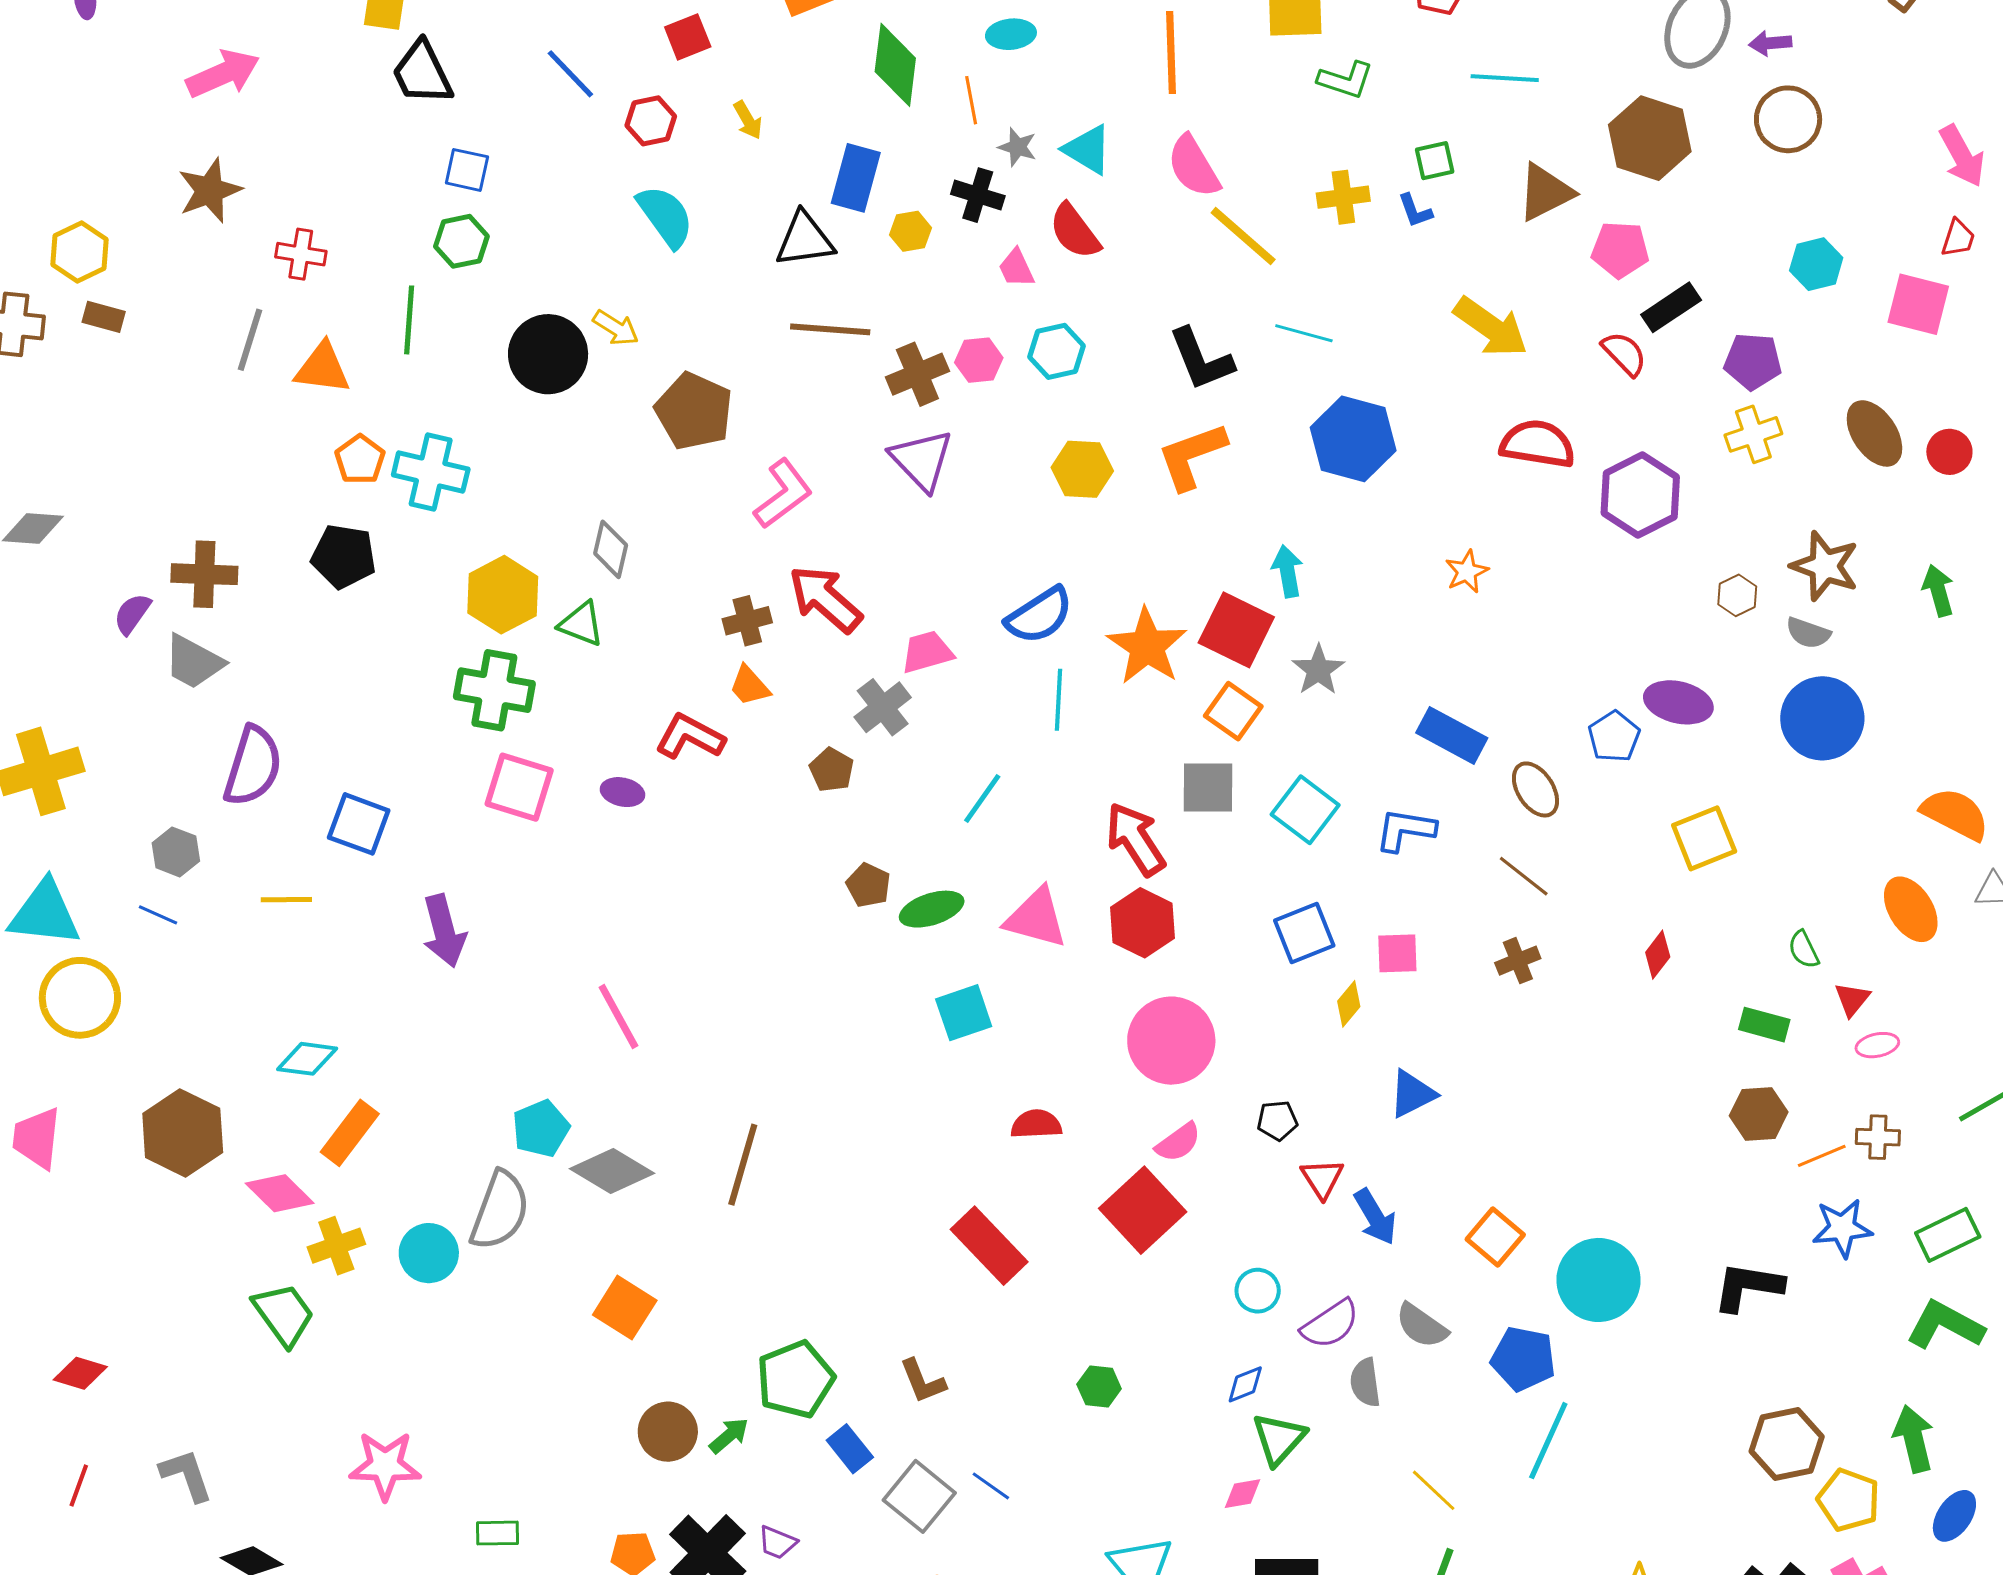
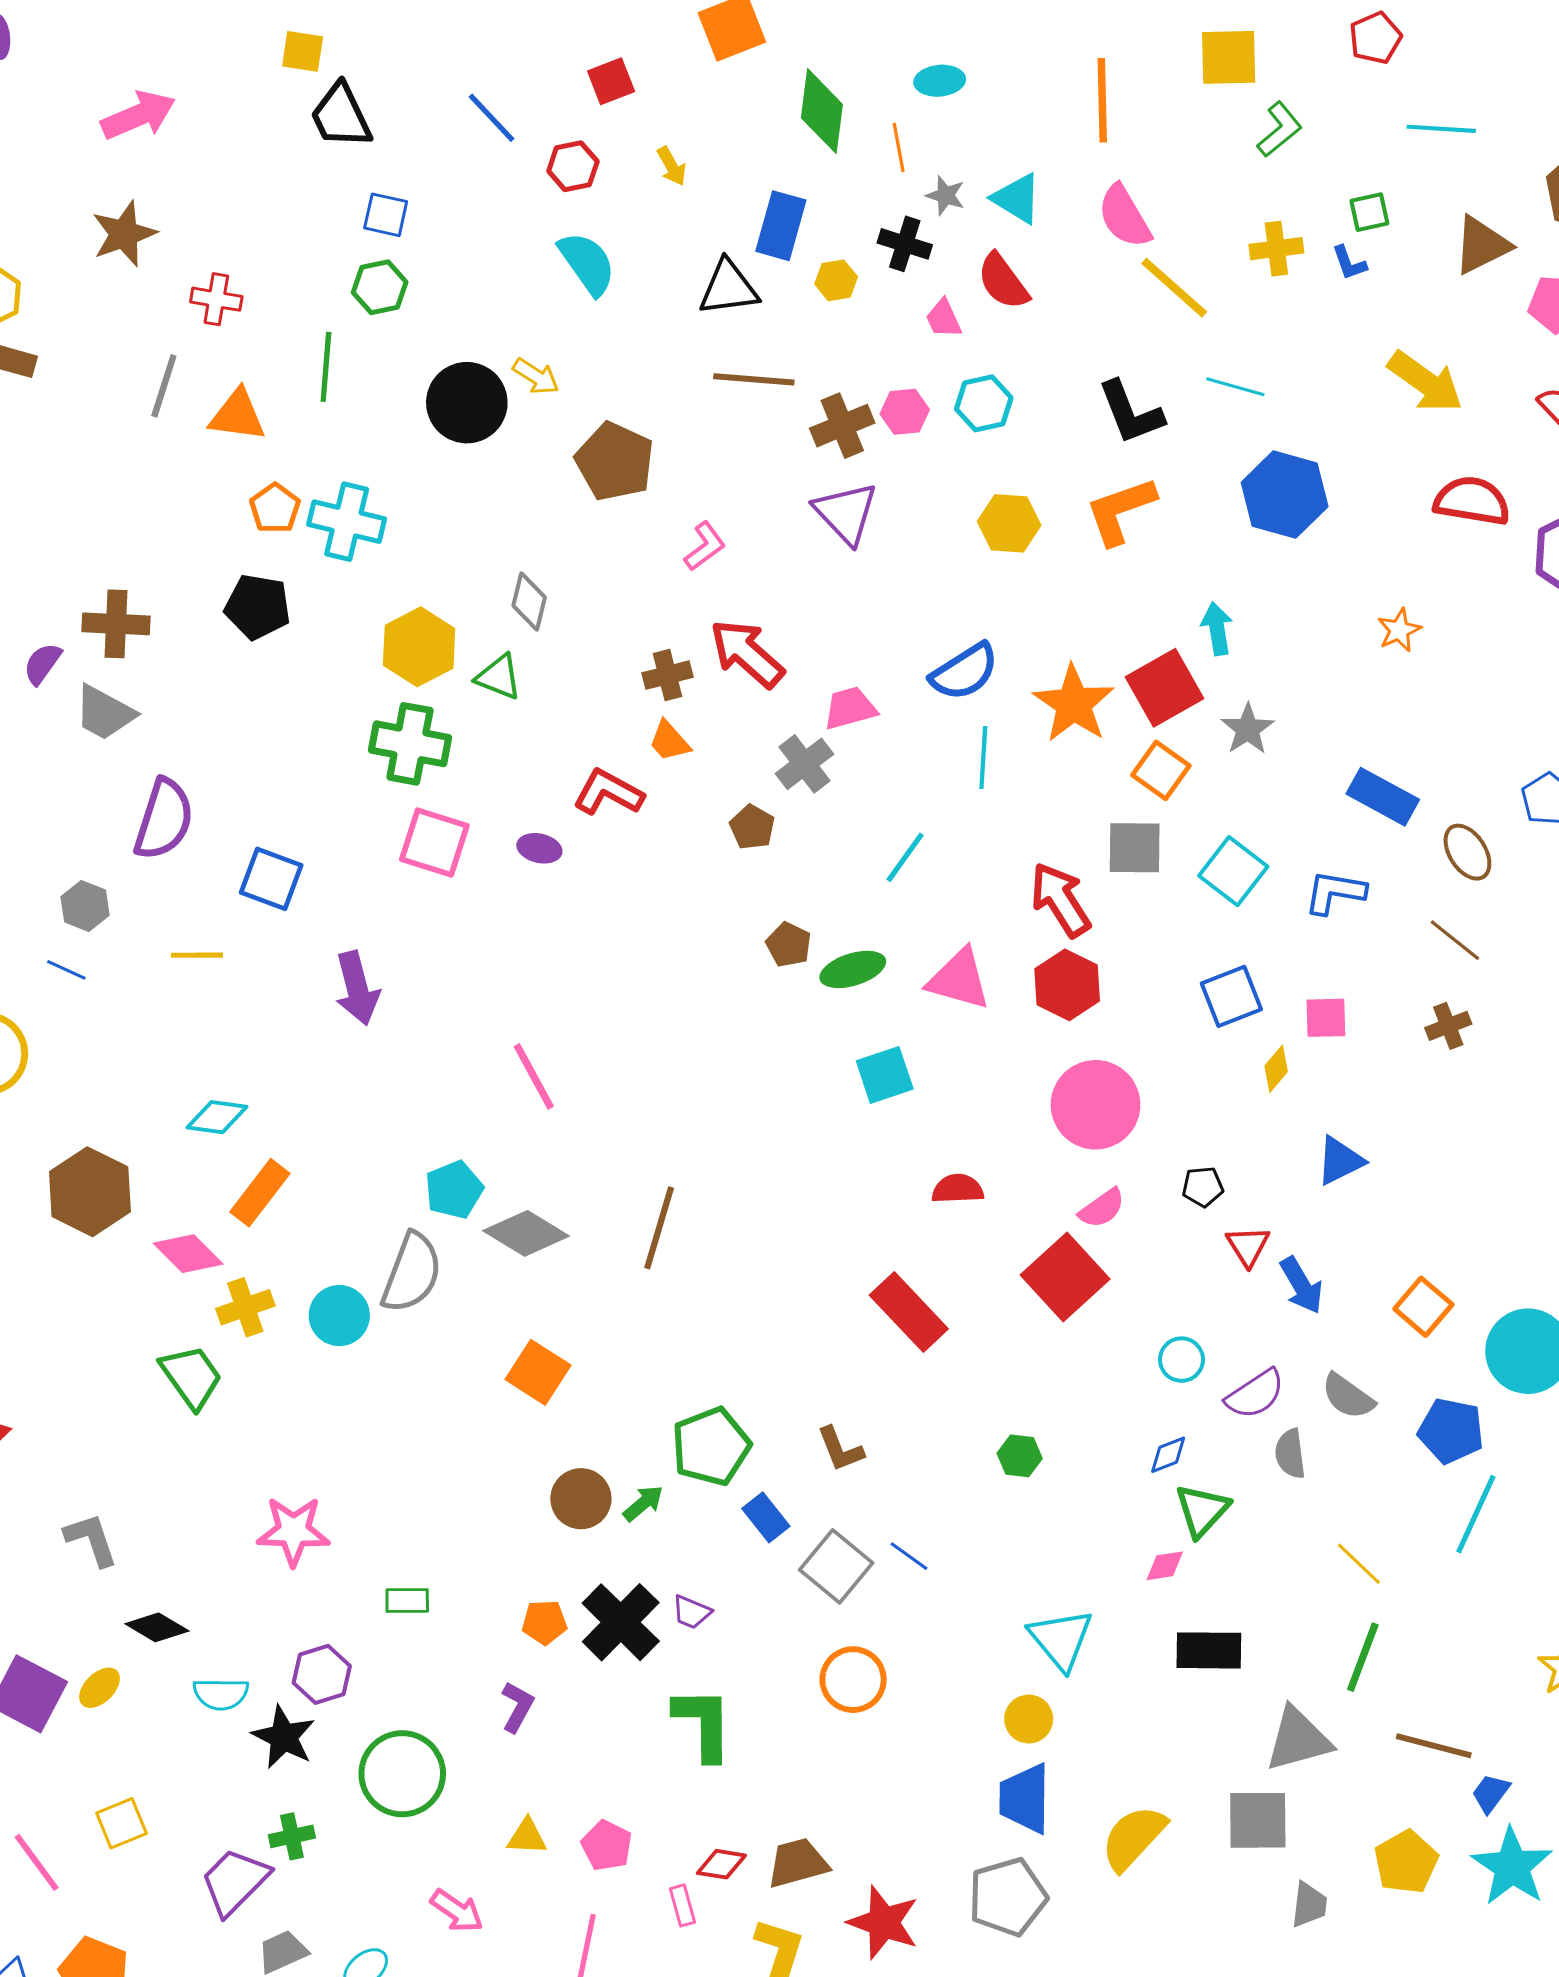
green L-shape: (1346, 80) -> (1279, 130), turned -58
pink L-shape: (783, 494) -> (705, 546), size x0.7
red square: (1236, 630) -> (1165, 688), turned 34

